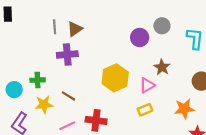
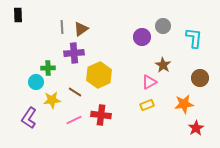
yellow hexagon: (115, 78) -> (99, 75), moved
green cross: (38, 80) -> (48, 68), moved
cyan circle: (14, 90) -> (36, 82), moved

